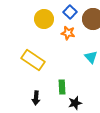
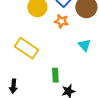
black arrow: (36, 98) -> (13, 86), moved

